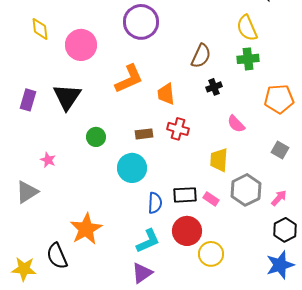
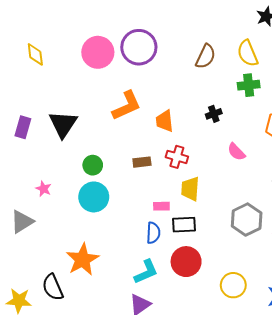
pink circle: (81, 45) -> (98, 52), moved
brown semicircle: (201, 56) -> (206, 56), moved
yellow trapezoid: (219, 160) -> (190, 189), moved
cyan circle: (132, 168) -> (94, 197), moved
pink rectangle: (211, 199) -> (161, 206), moved, turned -35
yellow circle: (211, 254) -> (233, 285), moved

